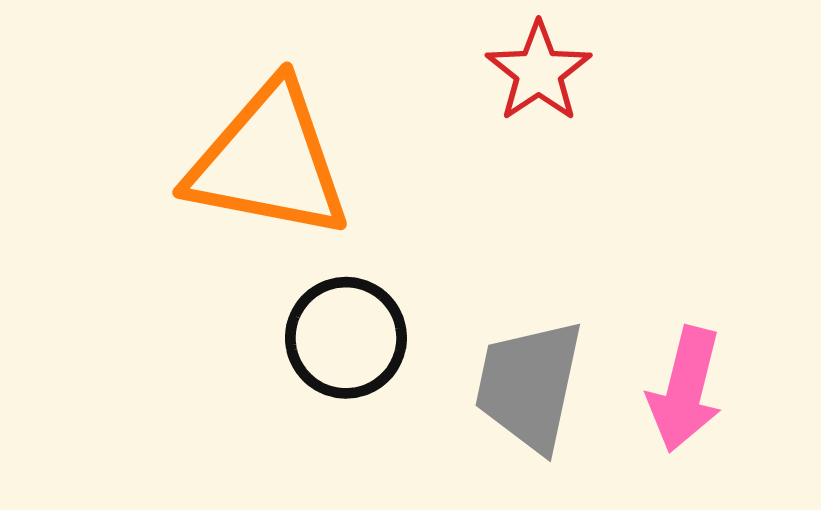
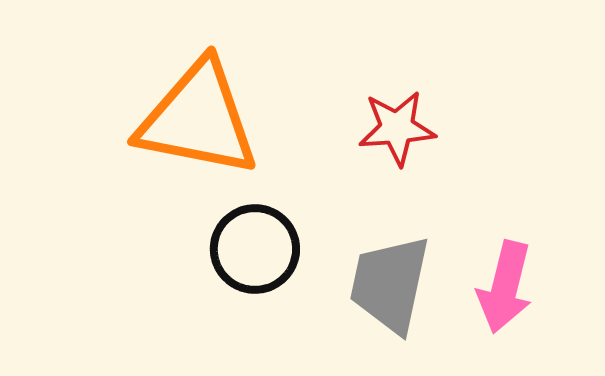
red star: (539, 72) -> (397, 128), moved, turned 30

